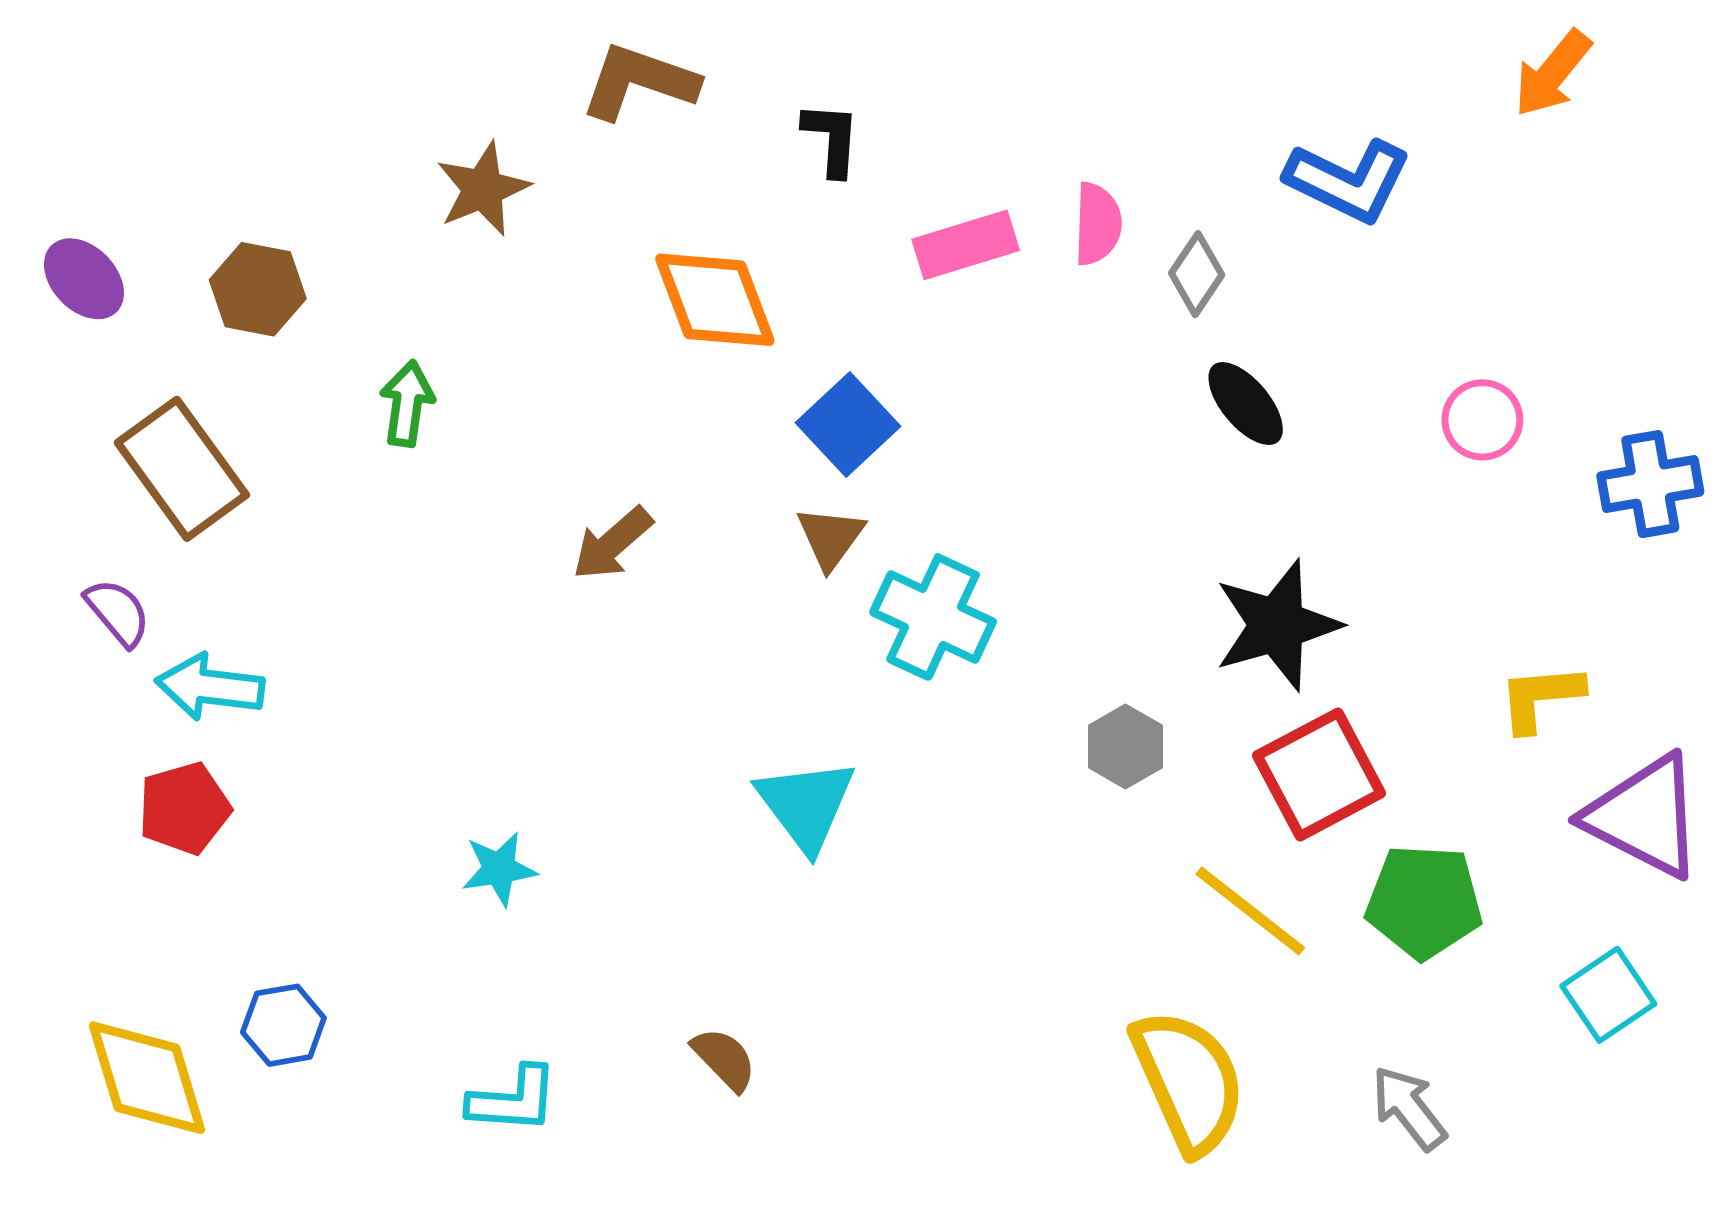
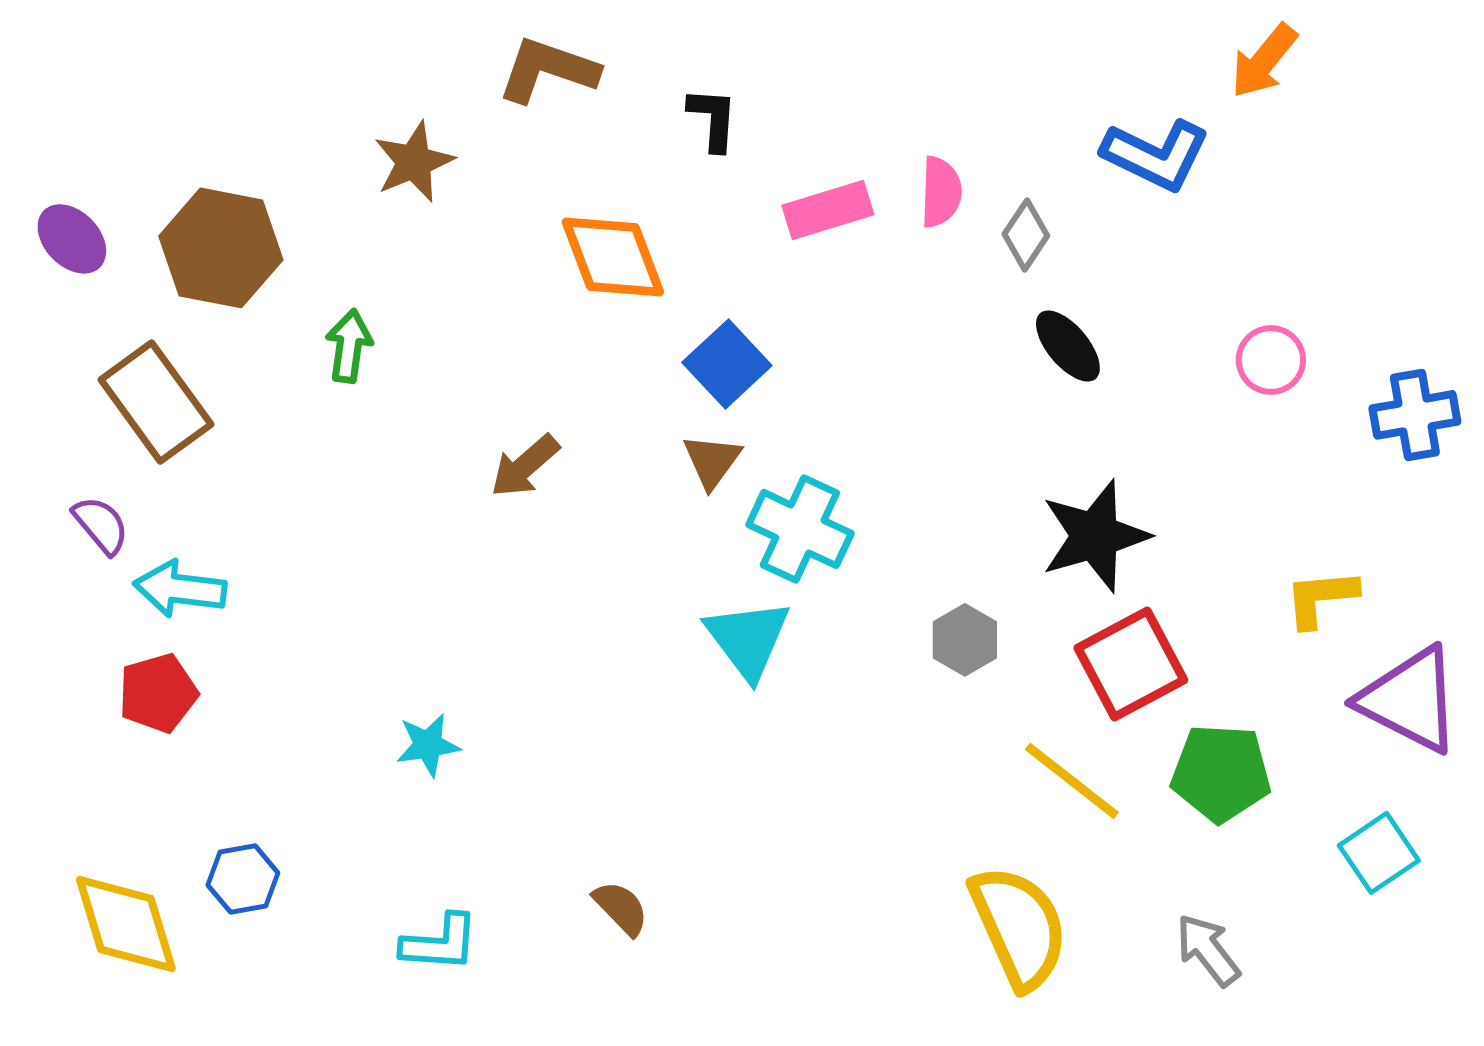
orange arrow: (1552, 73) -> (1264, 61), moved
brown hexagon: (258, 289) -> (221, 248), size x1.5
cyan triangle: (806, 805) -> (748, 639), moved

